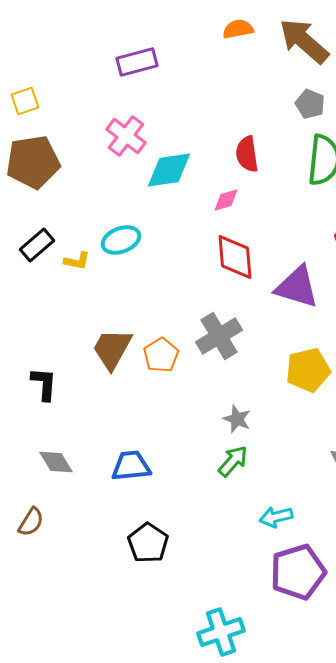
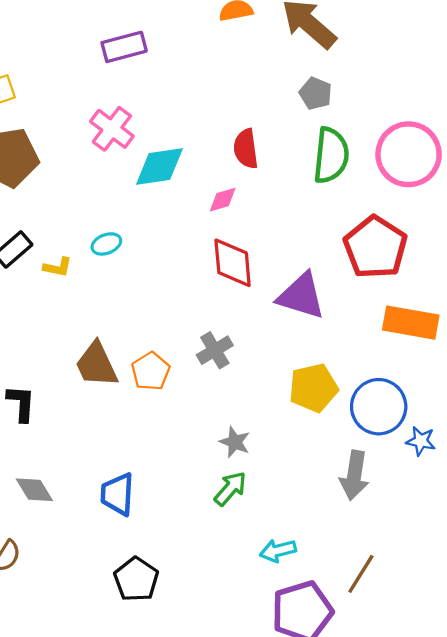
cyan ellipse: (121, 240) -> (106, 244), size x0.7
gray cross: (219, 336) -> (215, 350), size x0.7
brown trapezoid: (112, 349) -> (96, 365), turned -54
blue trapezoid: (131, 466) -> (117, 494), turned -81

